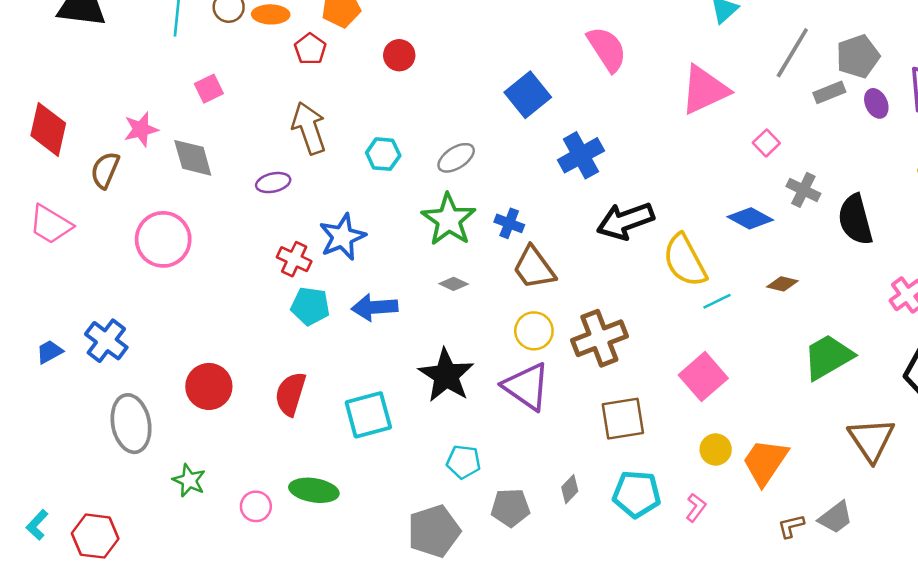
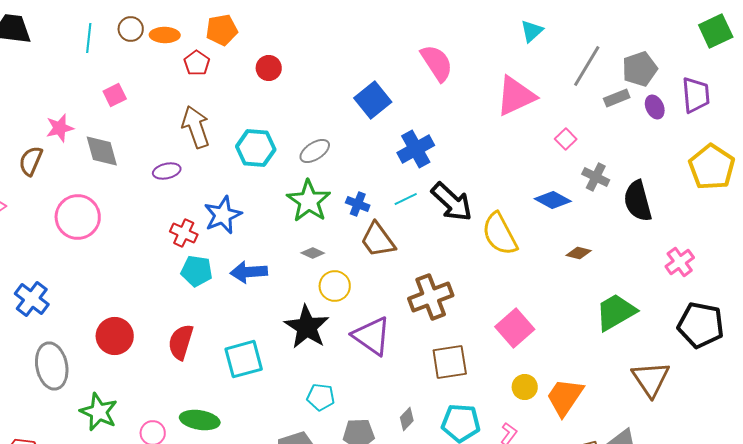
cyan hexagon: (383, 154) -> (256, 148), size x1.4
black arrow: (625, 221) -> (452, 202), turned -117
cyan line: (717, 301) -> (406, 199), moved
yellow circle: (534, 331) -> (335, 286), moved
green star: (189, 480) -> (99, 412), size x1.4

